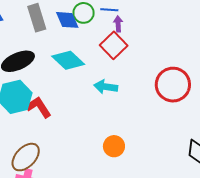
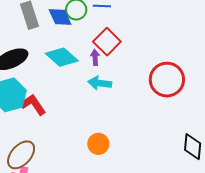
purple arrow: (118, 24) -> (95, 57), moved
orange circle: (114, 146) -> (98, 144), moved

